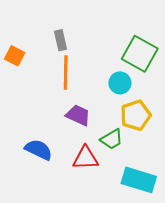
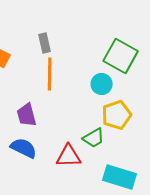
purple trapezoid: (78, 115) -> (27, 115), moved, turned -130

